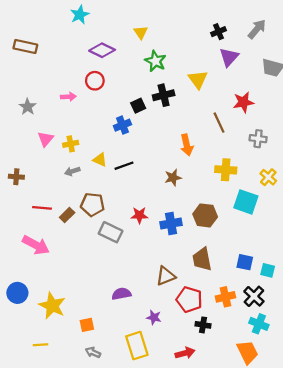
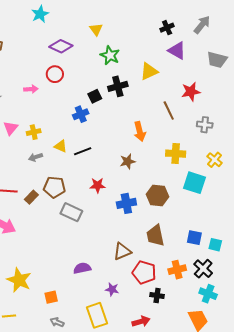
purple triangle: (229, 57) -> (177, 51), turned -42
yellow triangle: (198, 79) -> (149, 71), turned 42
red star: (139, 215) -> (97, 185), moved

